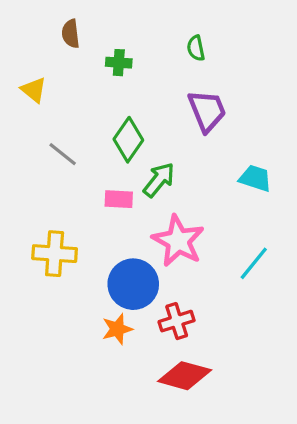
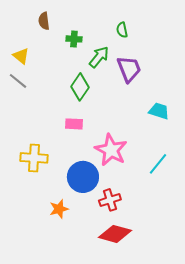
gray line: (63, 154) -> (18, 81), moved
green arrow: (159, 180) -> (99, 57), moved
orange star: (117, 329) -> (59, 209), moved

